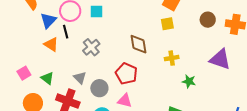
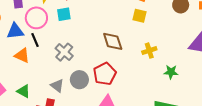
blue triangle: (48, 20) -> (15, 31), turned 48
yellow square: (167, 24) -> (139, 16), turned 32
red pentagon: (126, 74) -> (105, 74), turned 30
gray circle: (99, 88) -> (79, 80), moved

